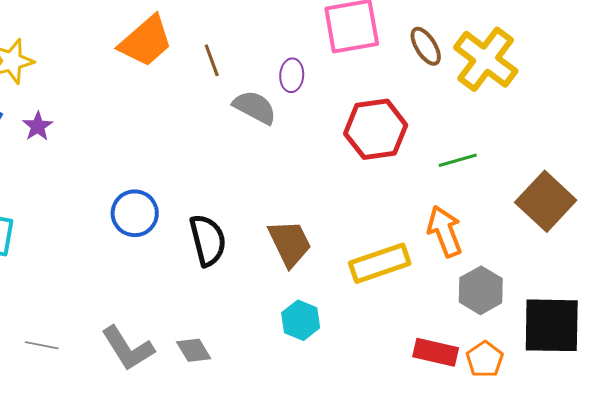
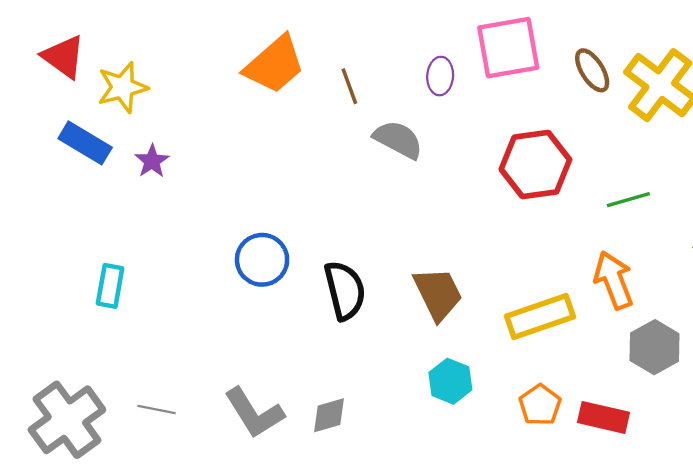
purple ellipse: (292, 75) -> (440, 76), moved
gray diamond: (194, 350) -> (329, 415), turned -75
orange pentagon: (485, 359) -> (540, 405), moved

